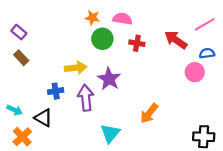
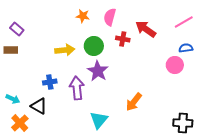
pink semicircle: (122, 19) -> (110, 17), turned -84
green circle: (102, 39) -> (94, 46), moved
red arrow: (176, 40) -> (146, 29), moved
brown rectangle: (21, 58) -> (11, 50), moved, turned -48
yellow arrow: (76, 68) -> (65, 50), moved

